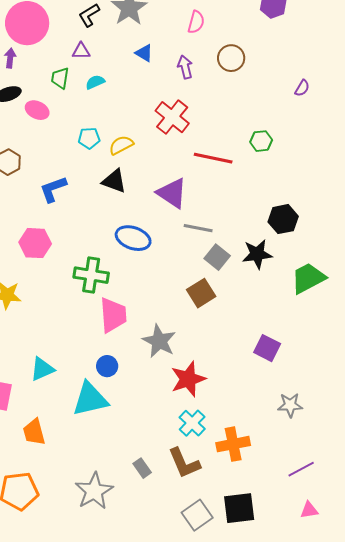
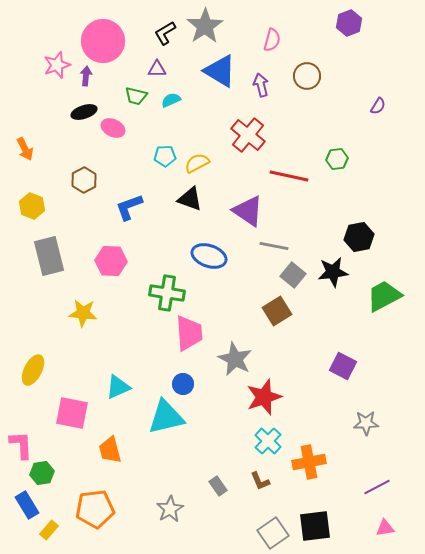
blue triangle: (144, 53) -> (220, 71), size x1.8
green trapezoid: (60, 78) -> (136, 96), turned -85
brown L-shape: (184, 463) -> (260, 481), size x0.6
gray star: (94, 491) -> (170, 509), size x0.7

